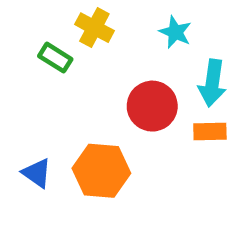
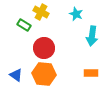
red circle: (152, 106) -> (44, 48), moved
orange rectangle: (210, 131) -> (91, 73), moved

